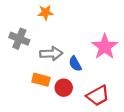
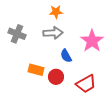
orange star: (45, 13) -> (56, 12), moved
gray arrow: (51, 54) -> (53, 33), moved

